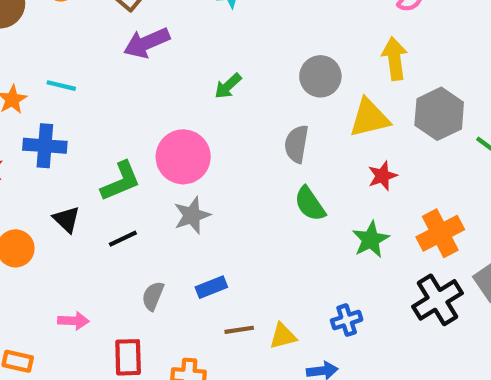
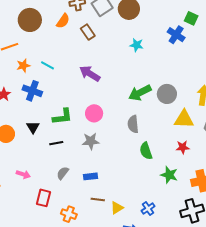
purple arrow: (147, 43) -> (90, 74), moved, turned 40
green arrow: (228, 86) -> (140, 93), moved, size x1.6
gray semicircle: (296, 144) -> (133, 124), moved, turned -30
pink circle: (183, 157) -> (94, 113), size x0.7
green star: (371, 240) -> (169, 175), turned 30
blue cross: (347, 320) -> (148, 209), turned -32
yellow triangle: (283, 336) -> (117, 208), turned -32

